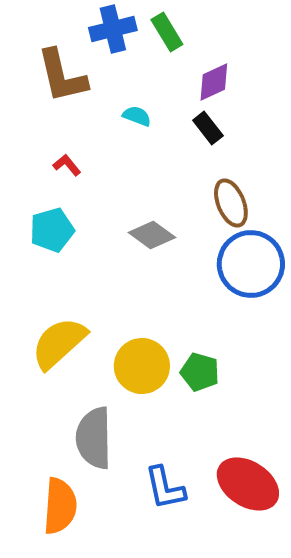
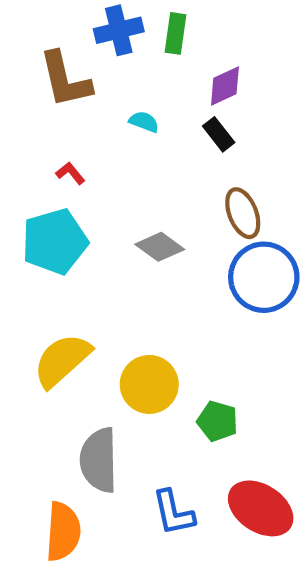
green rectangle: (167, 32) -> (175, 33), turned 39
cyan pentagon: (52, 230) -> (55, 242), size x1.4
green pentagon: (200, 372) -> (218, 421), moved

